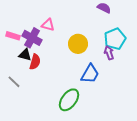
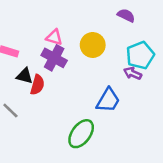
purple cross: (32, 38) -> (54, 58), moved
yellow circle: (78, 44) -> (93, 45), moved
purple arrow: (109, 53) -> (133, 73), turned -48

